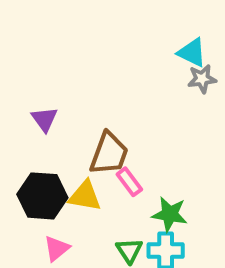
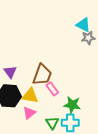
purple triangle: (44, 119) -> (10, 72), moved
pink triangle: (57, 248) -> (29, 113), moved

